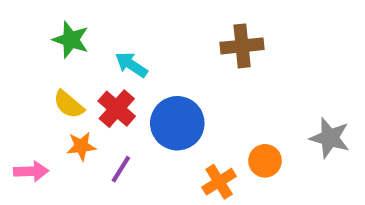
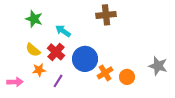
brown cross: (242, 46) -> (106, 15), moved
orange cross: (219, 182) -> (105, 73), moved

